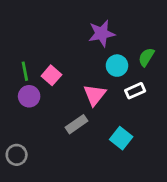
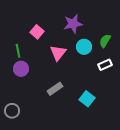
pink square: (51, 75) -> (37, 32), moved
white rectangle: (135, 91) -> (105, 65), moved
pink triangle: (95, 95) -> (58, 53), moved

